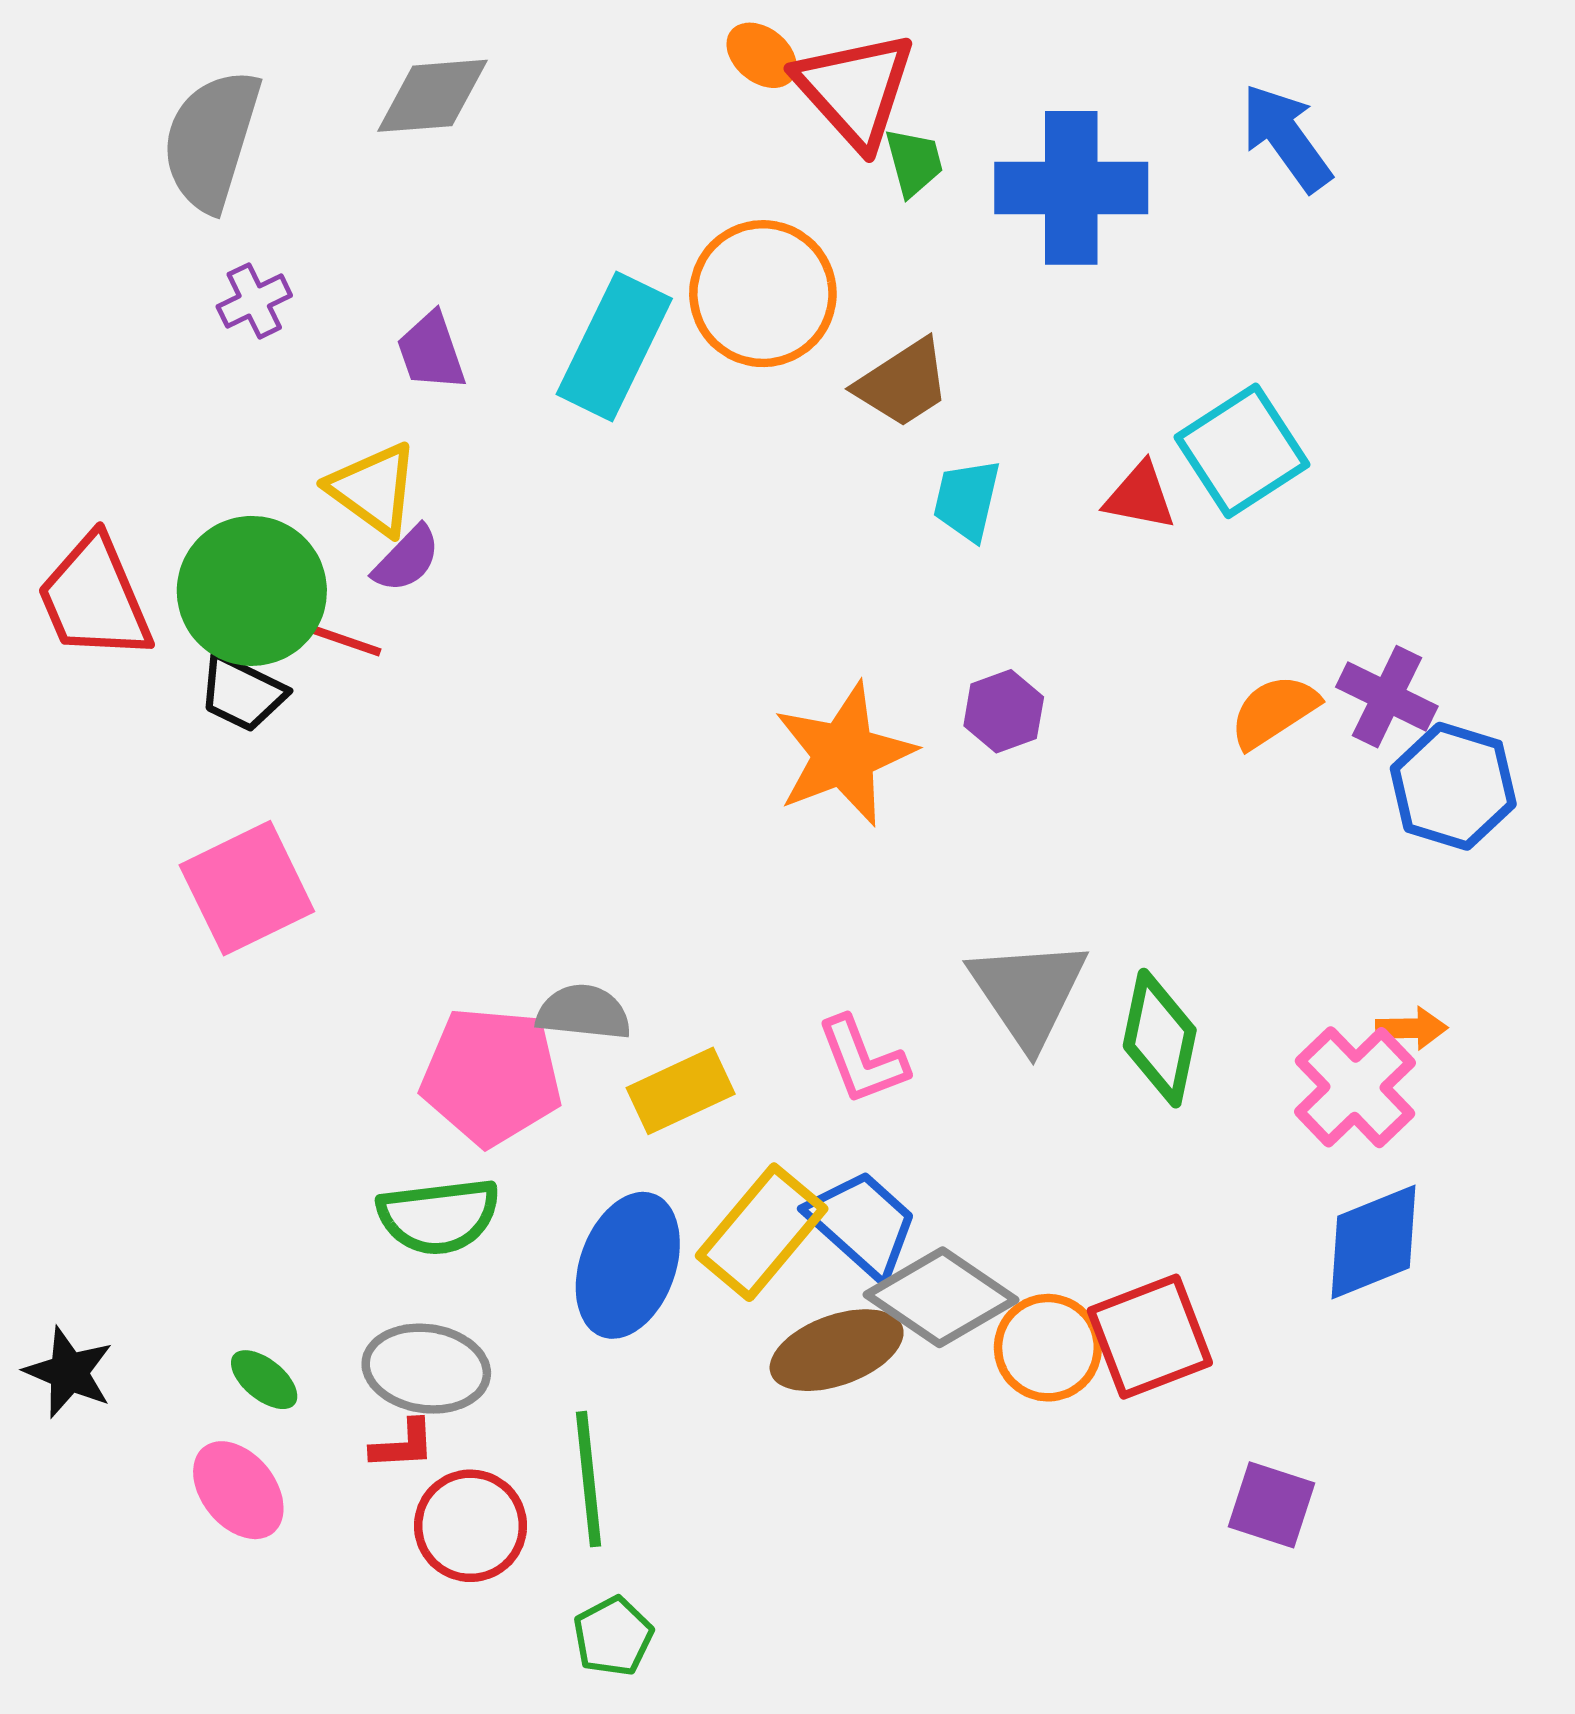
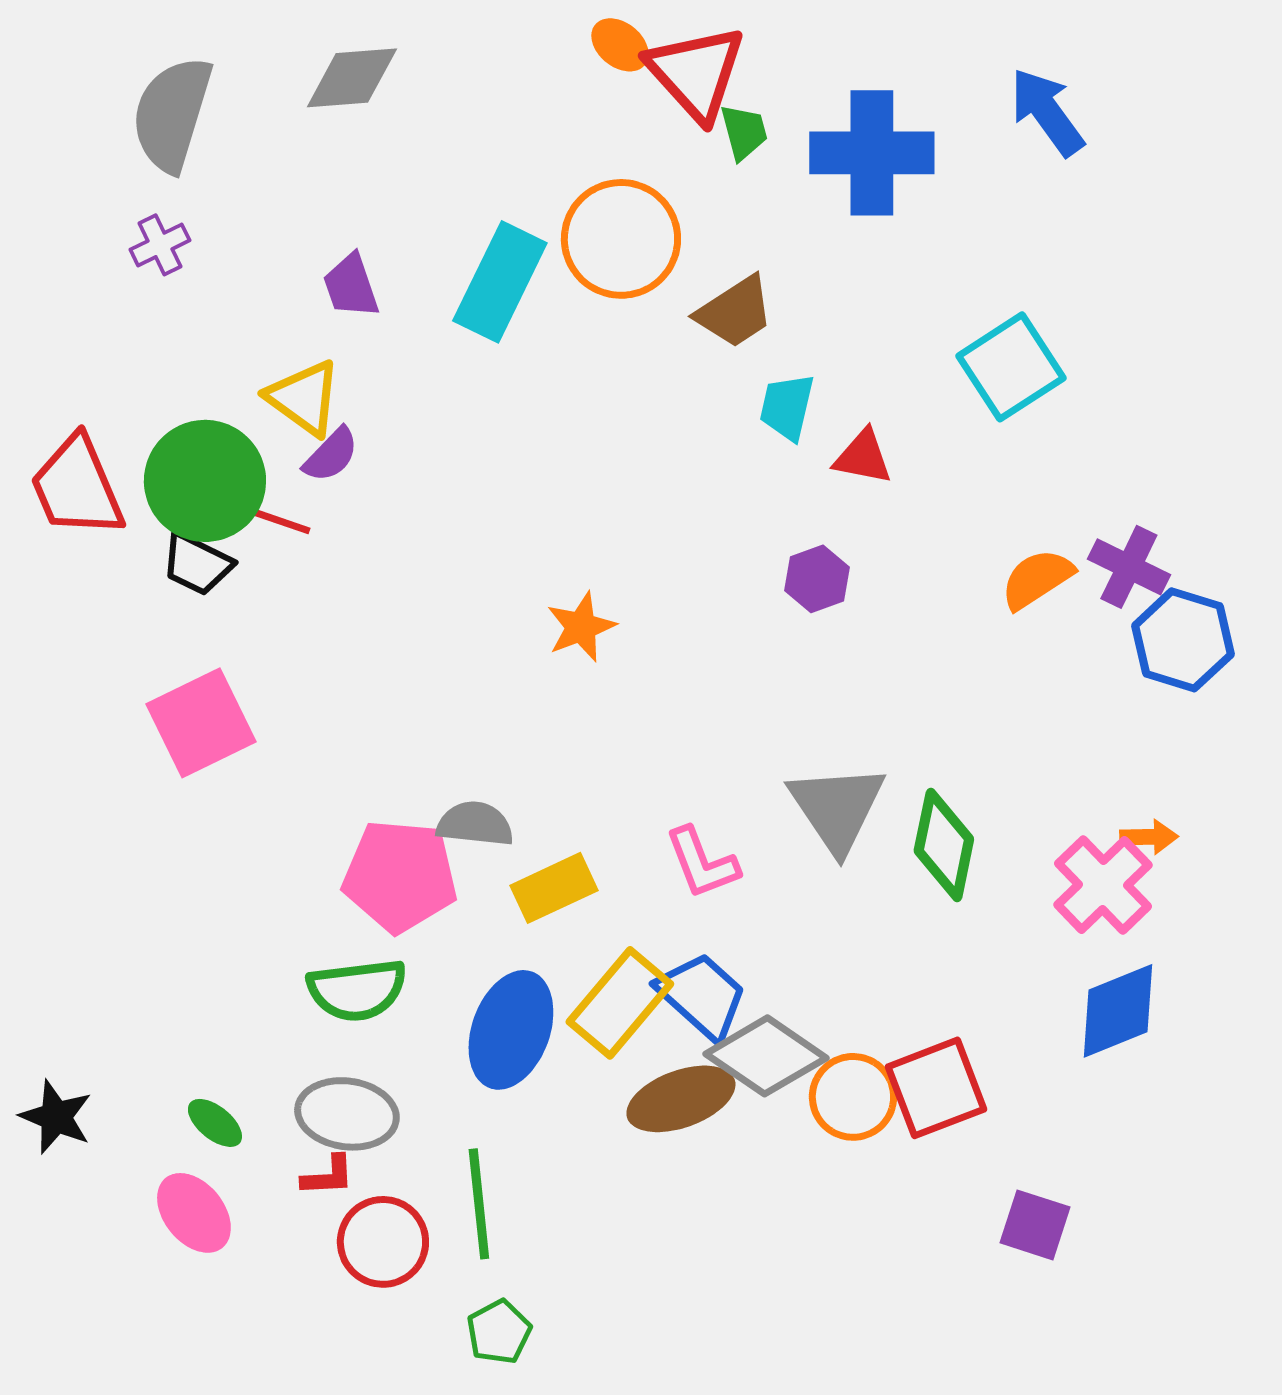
purple cross: (254, 301) -> (160, 245), moved
red triangle: (1140, 496) -> (863, 457), moved
orange star: (844, 754) -> (581, 627), moved, size x0.6

